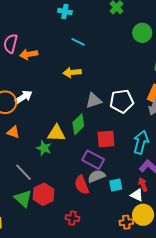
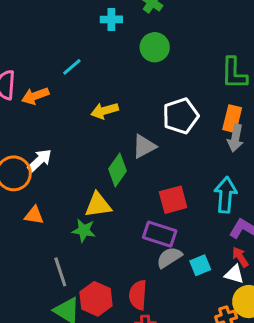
cyan cross: (65, 11) -> (111, 19), moved
green circle: (142, 33) -> (155, 47), moved
cyan line: (78, 42) -> (72, 67), moved, turned -56
white pentagon: (122, 101) -> (181, 116), moved
green diamond: (78, 124) -> (118, 170), moved
gray line: (24, 172) -> (60, 272), turned 36
red semicircle: (82, 185) -> (138, 295), moved, turned 36

